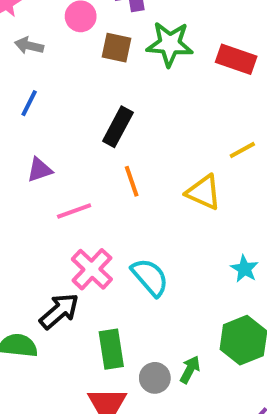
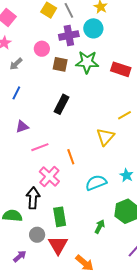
gray arrow: (29, 46) -> (16, 64), turned -56
orange line: (132, 181) -> (71, 157), moved
yellow triangle: (204, 192) -> (105, 137), turned 48
cyan semicircle: (150, 277) -> (96, 183), moved, turned -70
black arrow: (59, 311) -> (33, 198), turned -45
gray circle: (155, 378) -> (37, 235), moved

